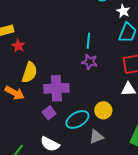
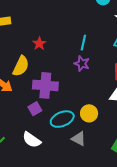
red star: (18, 46) -> (39, 44), moved
gray triangle: (96, 137) -> (79, 139), turned 42

